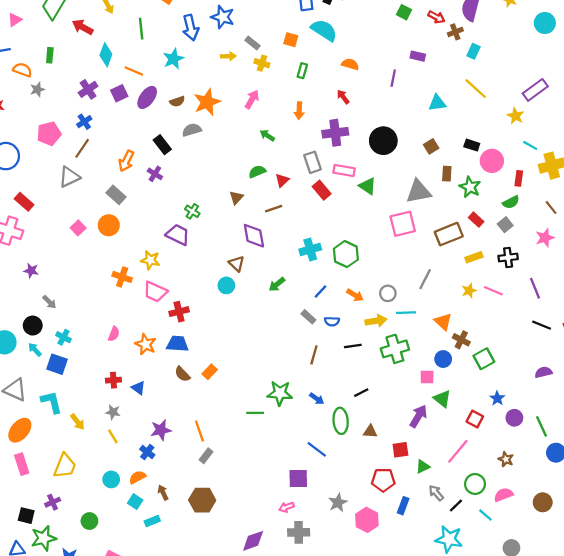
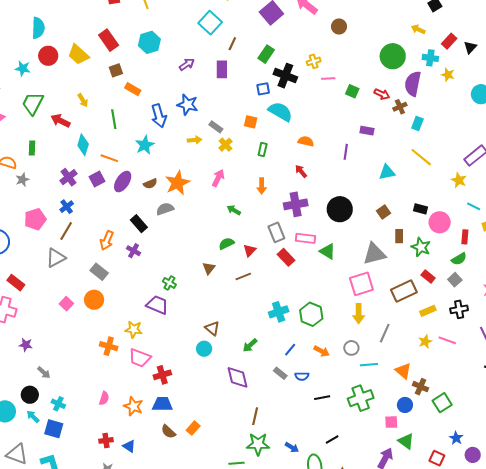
yellow cross: (262, 63) -> (226, 145), turned 32
purple diamond: (254, 236) -> (237, 377), moved
yellow arrow: (376, 321) -> (359, 314), moved, turned 102
brown line: (314, 355) -> (255, 416), moved

